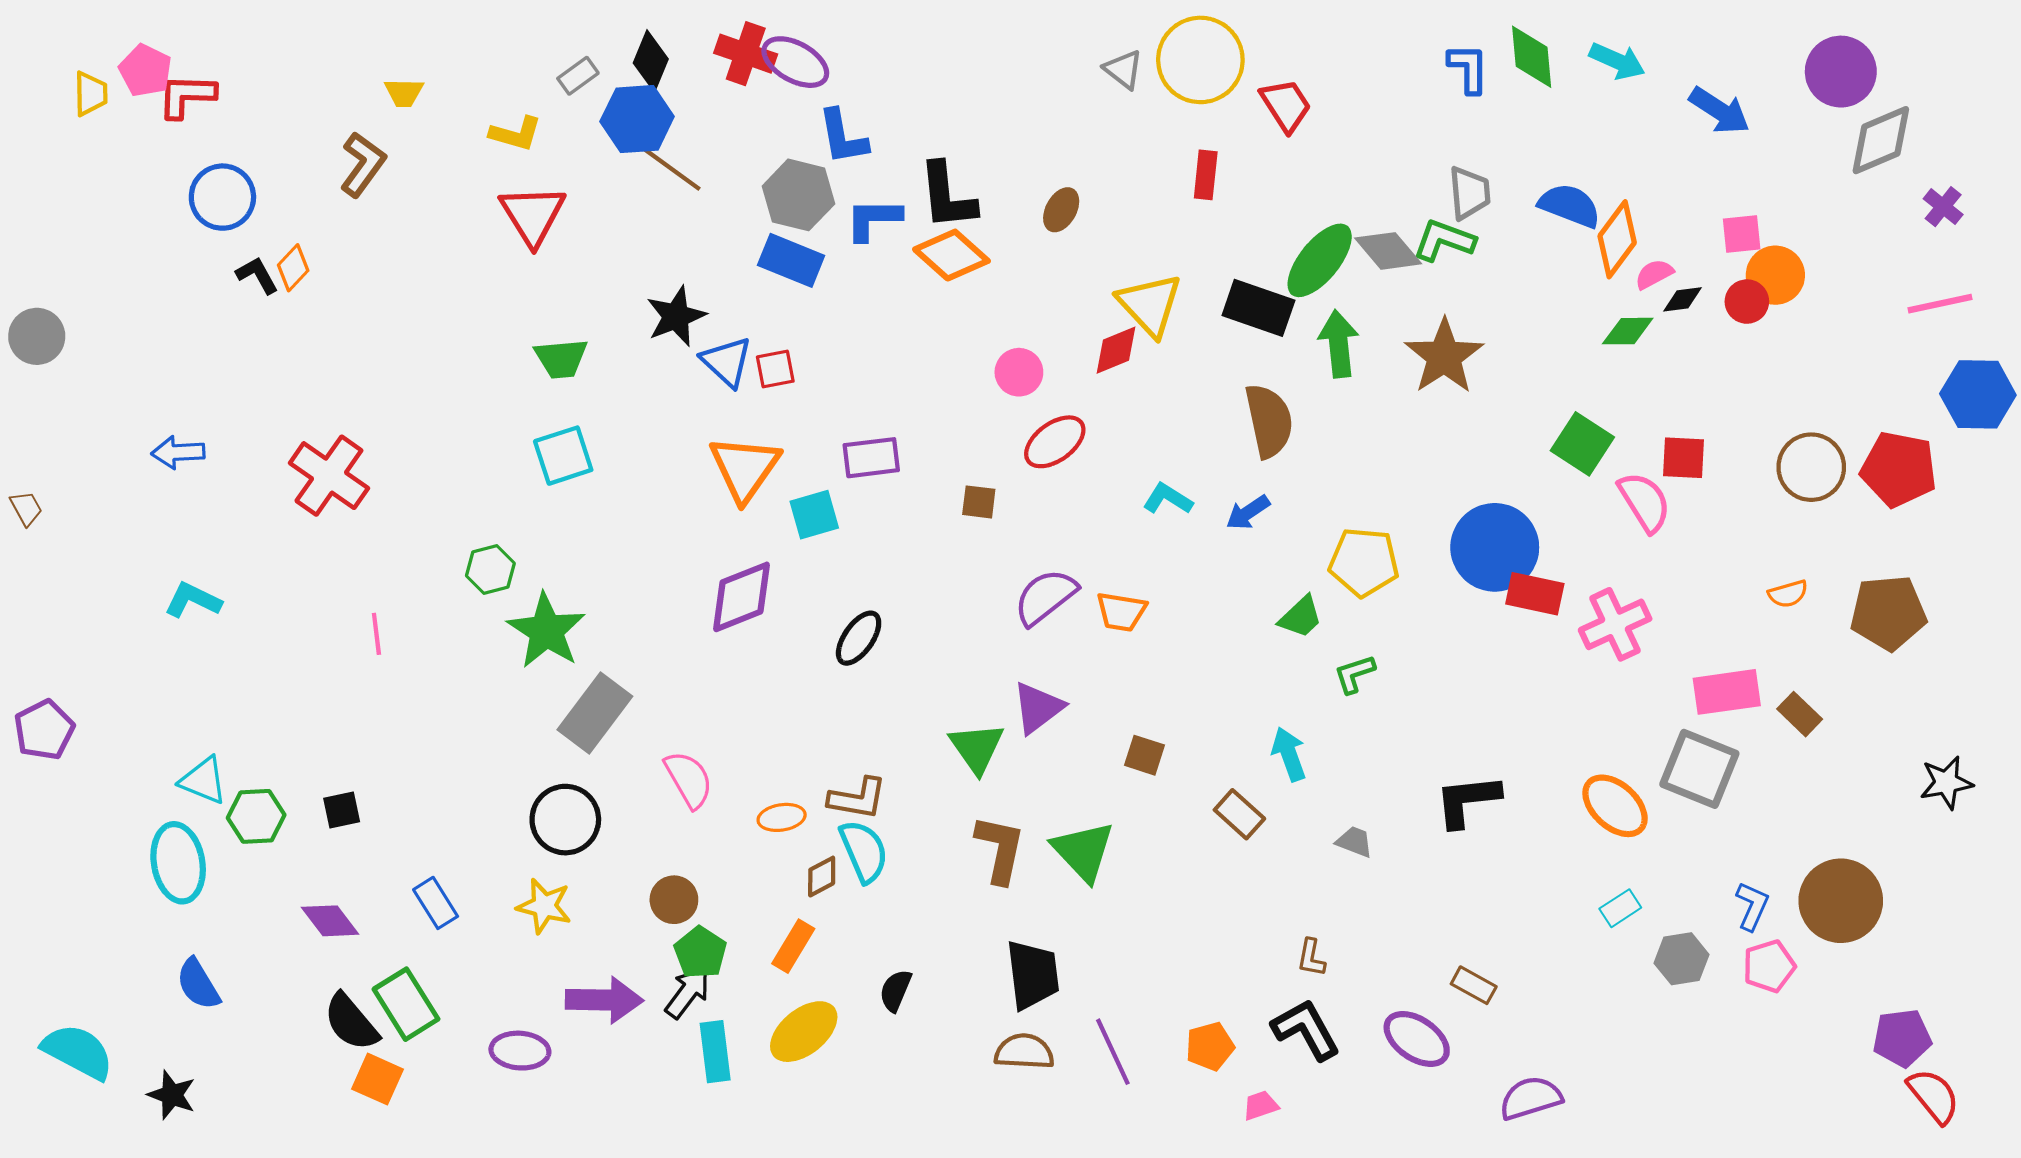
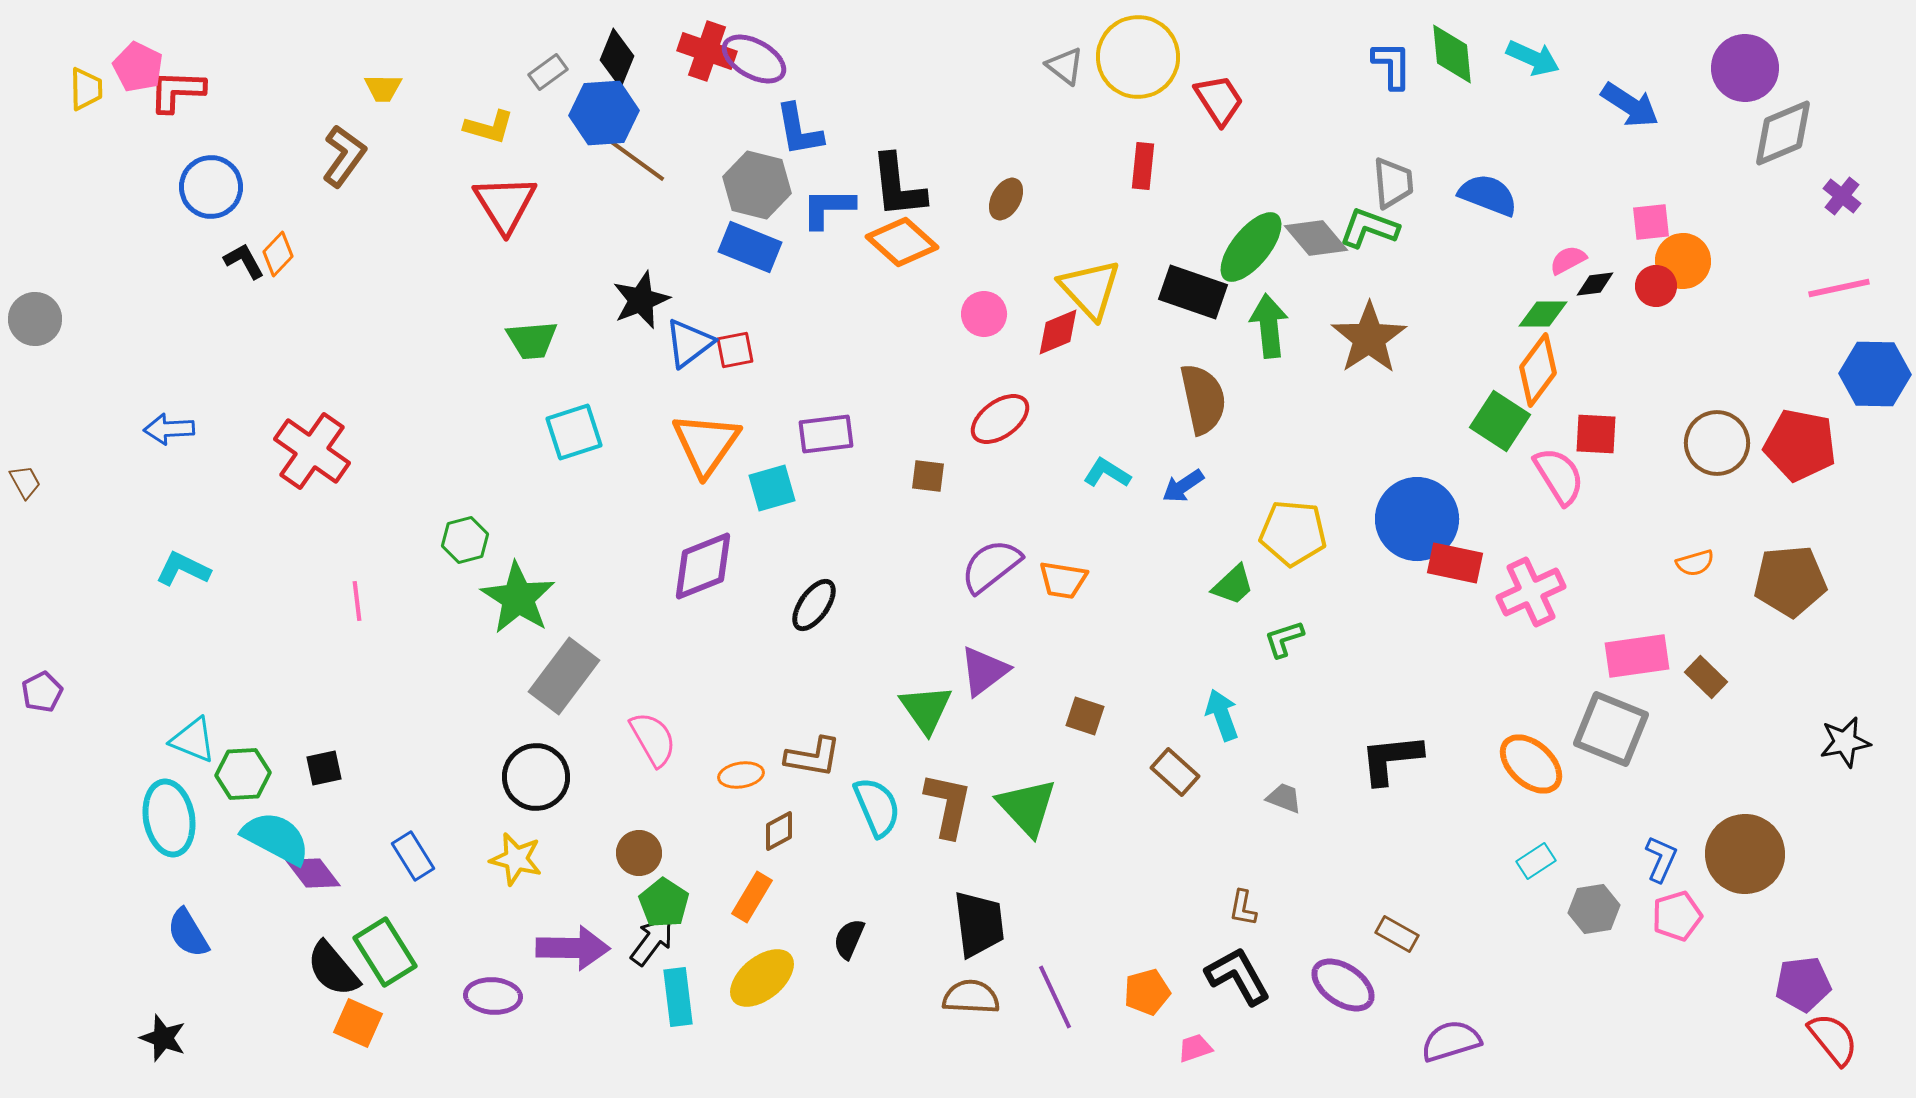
orange diamond: (1617, 239) -> (1538, 370), moved
blue triangle: (727, 362) -> (689, 343), turned 40
pink circle: (1019, 372) -> (984, 314), moved
cyan square: (563, 456) -> (574, 432), moved
purple pentagon: (44, 730) -> (42, 692), size x0.7
cyan semicircle: (864, 851) -> (877, 807), moved
cyan semicircle: (78, 1052) -> (276, 838), moved

